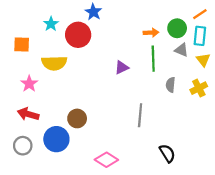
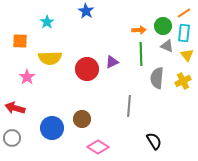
red circle: (78, 35) -> (87, 69), moved
gray semicircle: (171, 85) -> (157, 78), size x1.5
red arrow: (28, 114) -> (15, 108), moved
brown circle: (77, 118) -> (82, 119), moved
gray circle: (23, 146) -> (12, 138), moved

